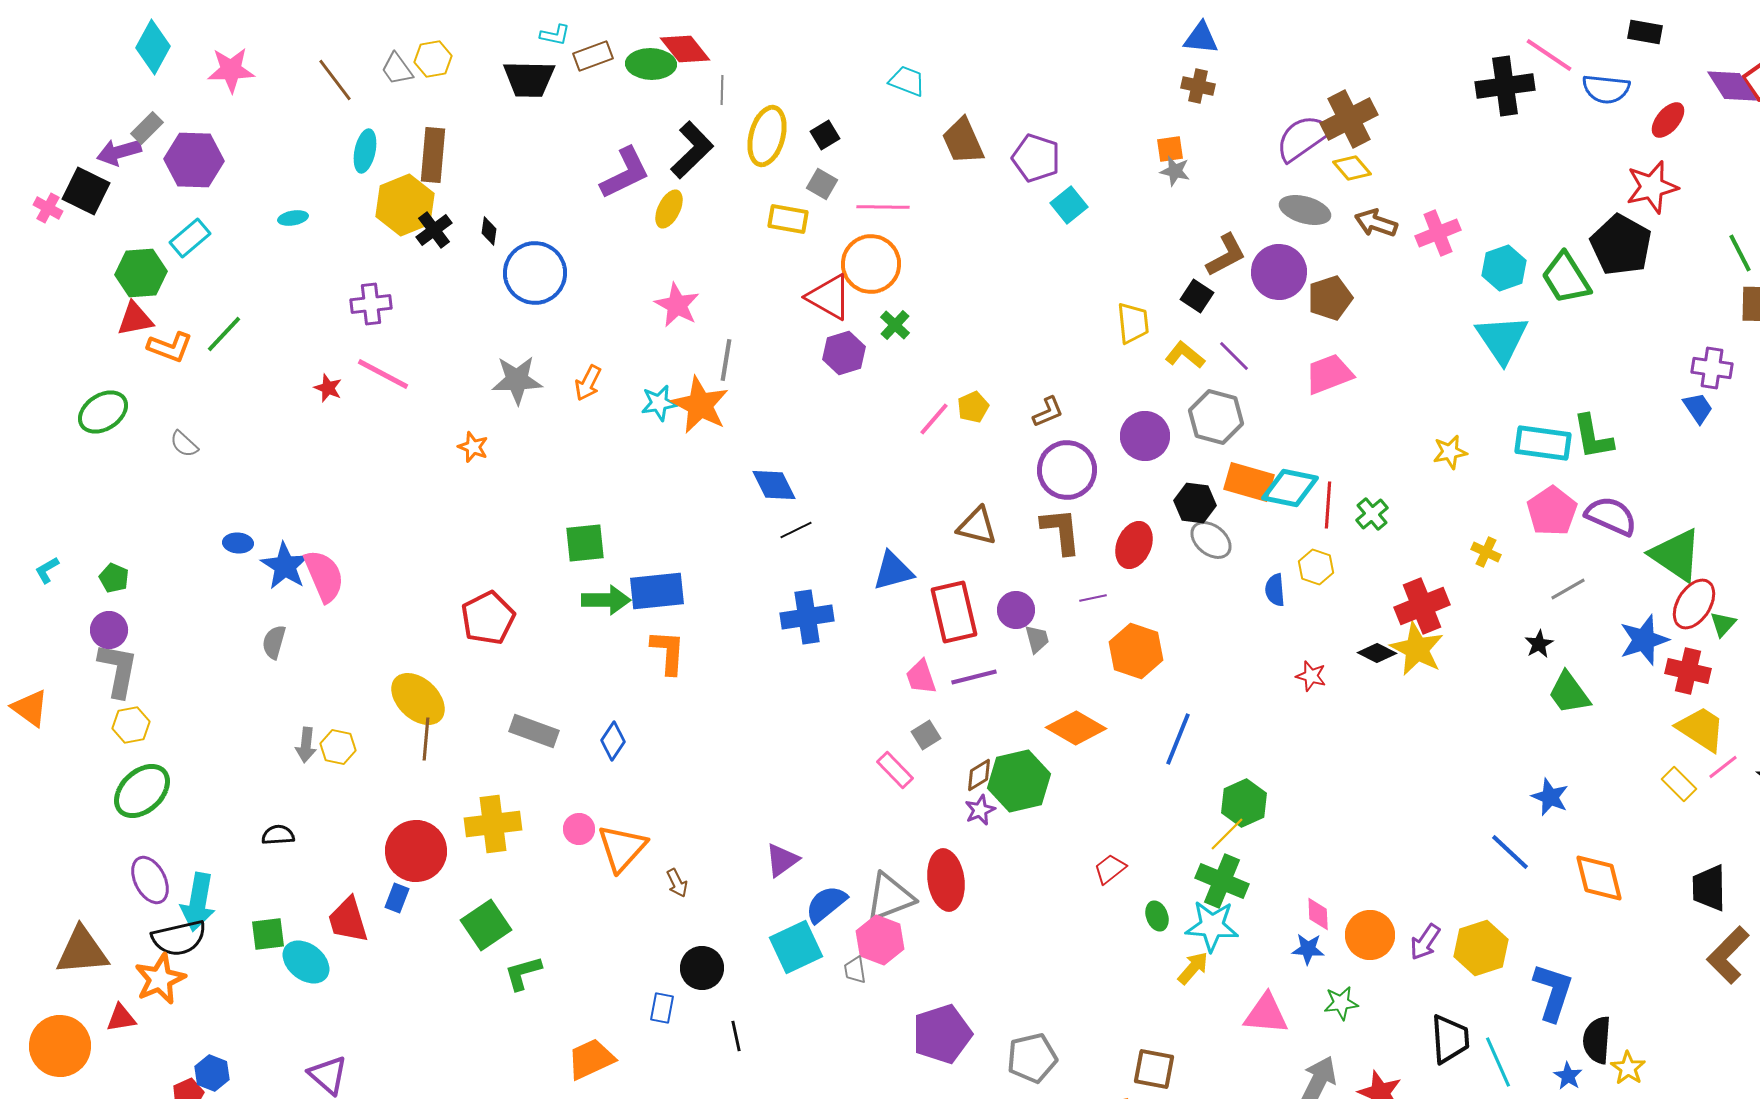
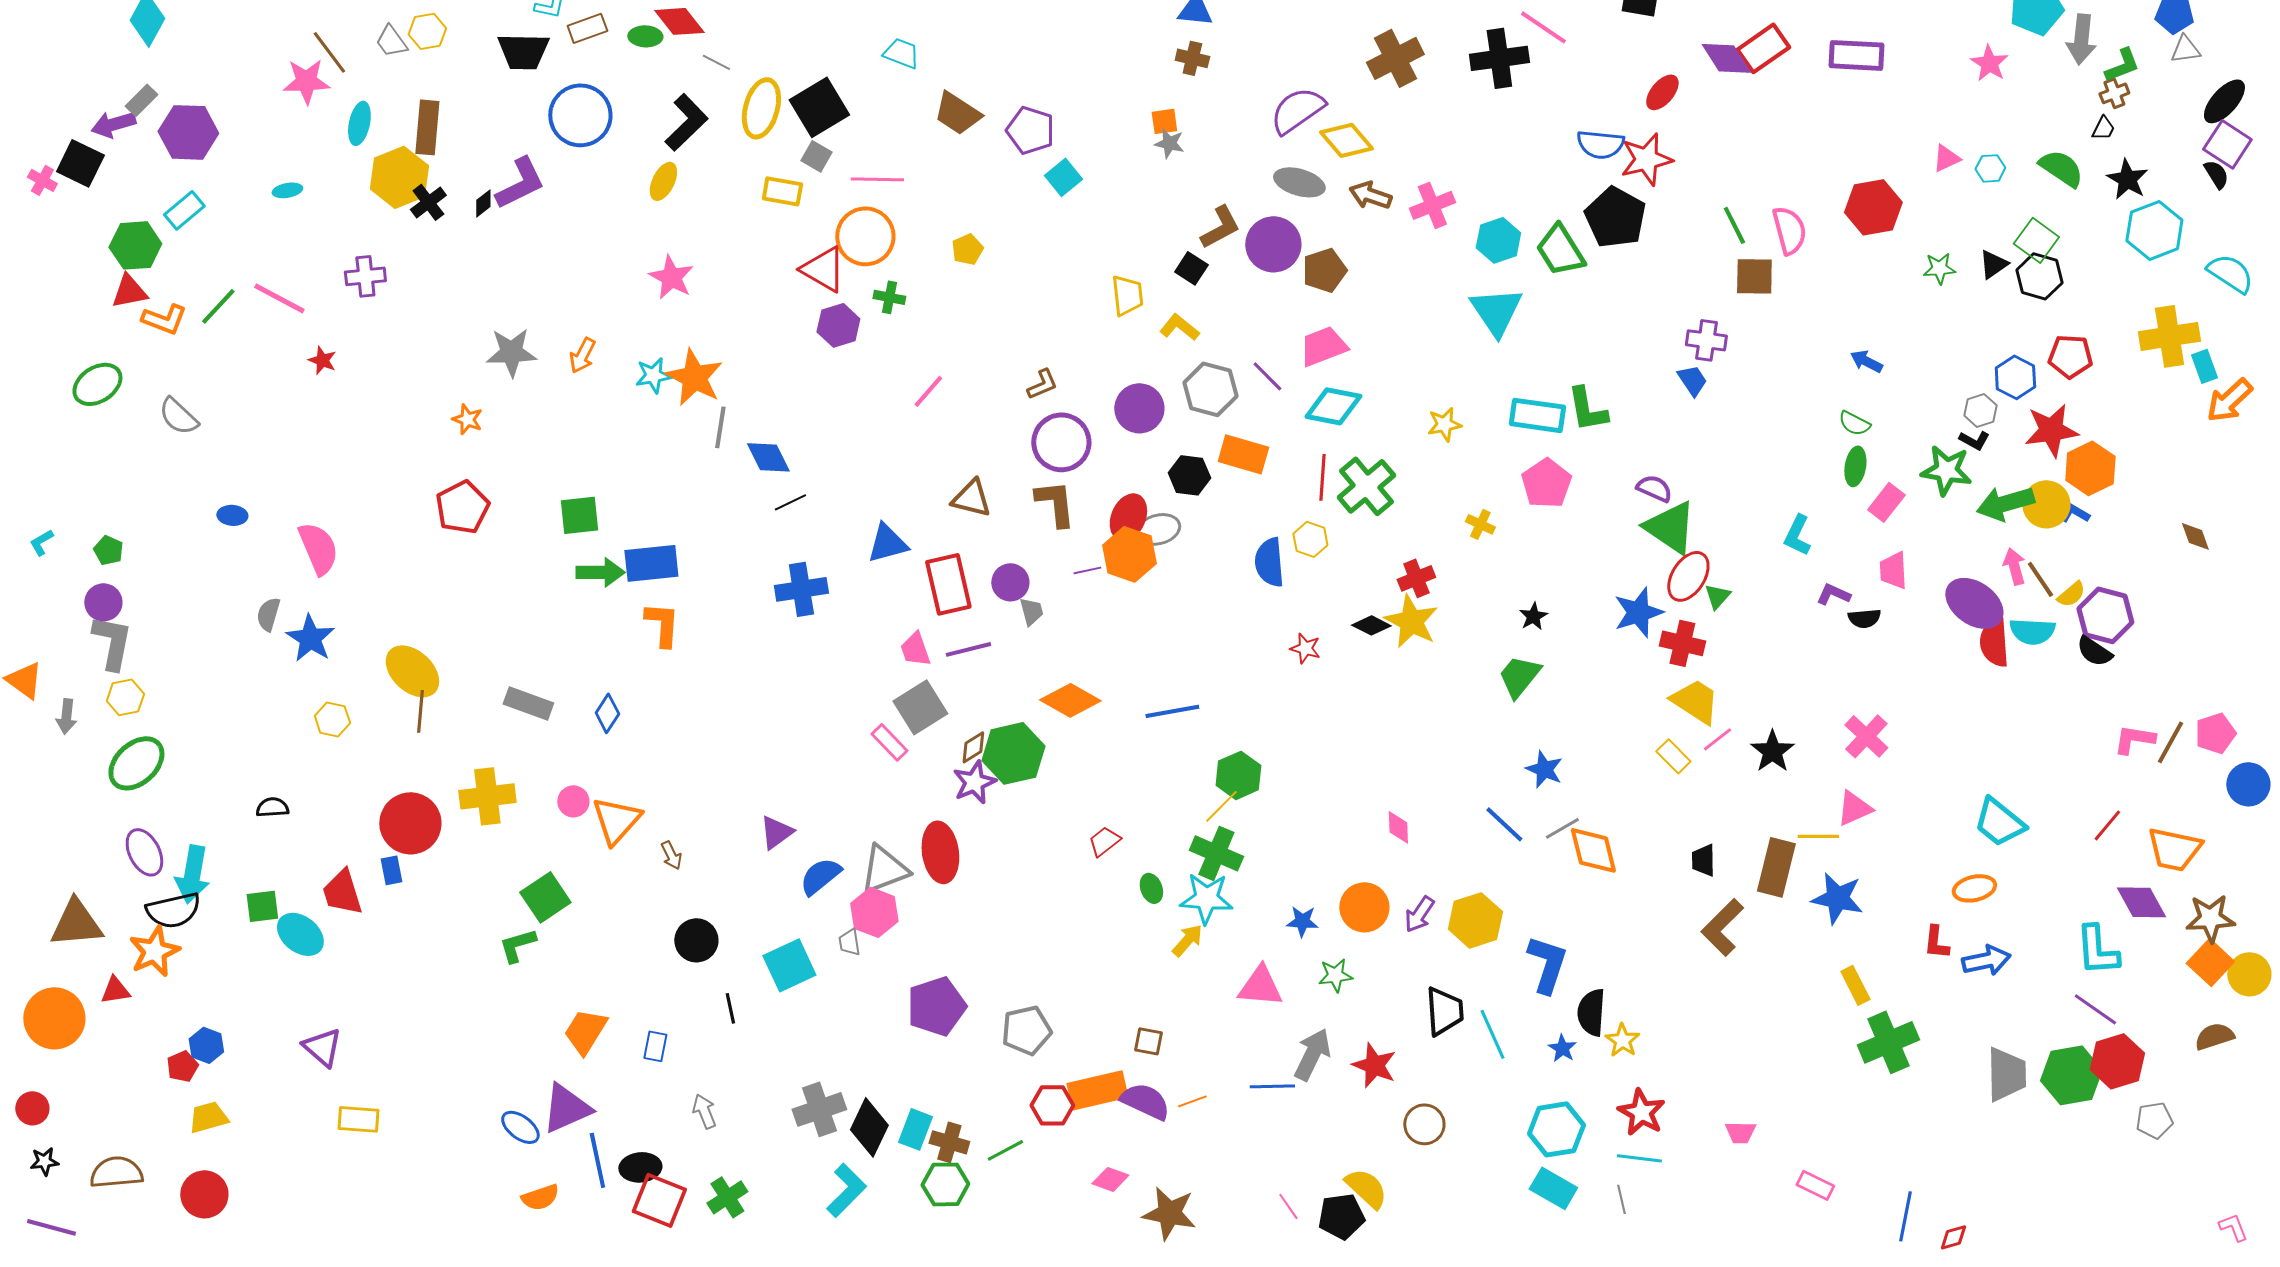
green ellipse: (651, 64) -> (645, 36), size x0.7
pink star: (231, 70) -> (306, 81), moved
blue semicircle: (1606, 89) -> (1600, 144), moved
gray line: (722, 90) -> (716, 62), turned -64
brown cross: (1349, 119) -> (1395, 58), moved
black square: (825, 135) -> (819, 107), size x2.0
brown trapezoid: (963, 141) -> (957, 113), turned -33
yellow diamond: (1352, 168) -> (1346, 140), size x1.4
purple L-shape: (625, 173) -> (520, 183), moved
black diamond: (489, 231) -> (483, 203), turned 44
blue circle: (535, 273) -> (580, 115), moved
green cross: (895, 325) -> (889, 297), turned -32
purple line: (1234, 356) -> (1267, 376), moved
gray line: (726, 360) -> (720, 427), moved
pink line: (383, 374) -> (279, 298), moved
yellow pentagon: (973, 407) -> (967, 249), moved
gray semicircle: (184, 444) -> (178, 416), size x1.4
cyan diamond: (1290, 488) -> (1333, 406), moved
green cross: (1372, 514) -> (1366, 486), size x1.8
purple semicircle: (1611, 516) -> (1654, 488), moved, size x0.7
gray ellipse: (1211, 540) -> (1158, 529), moved, turned -54
blue star: (285, 566) -> (310, 638), moved
gray line: (1568, 589) -> (1562, 828), moved
blue semicircle: (1275, 590) -> (1269, 562), size x1.5
red cross: (1422, 606) -> (1416, 578), size x0.7
red pentagon: (488, 618) -> (462, 507), moved
orange hexagon: (1136, 651) -> (1129, 554), moved
green trapezoid: (1569, 693) -> (1519, 676), moved, turned 75
gray square: (926, 735) -> (920, 707), size x1.8
blue line: (1178, 739) -> (1172, 711), turned 58
gray arrow: (306, 745) -> (66, 716), moved
purple star: (980, 810) -> (974, 782), size x1.4
black trapezoid: (1709, 888) -> (1703, 860), size x0.7
blue rectangle: (397, 898) -> (391, 870), turned -32
pink diamond: (1318, 914) -> (1398, 827), moved
green square: (486, 925) -> (545, 897), moved
cyan square: (796, 947) -> (789, 965), moved
blue rectangle: (662, 1008) -> (655, 1046), moved
orange trapezoid: (591, 1059) -> (585, 1031), turned -33
brown square: (1154, 1069) -> (1148, 1041), size x0.7

